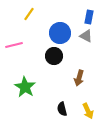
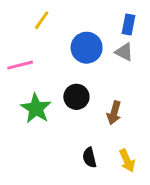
black circle: (54, 56) -> (76, 97), moved
green star: (25, 87) -> (36, 108), moved

